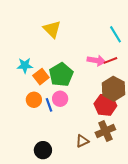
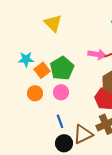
blue line: (49, 105) -> (60, 121), moved
brown triangle: (82, 141) -> (83, 134), size x1.5
black circle: (43, 150) -> (64, 143), moved

